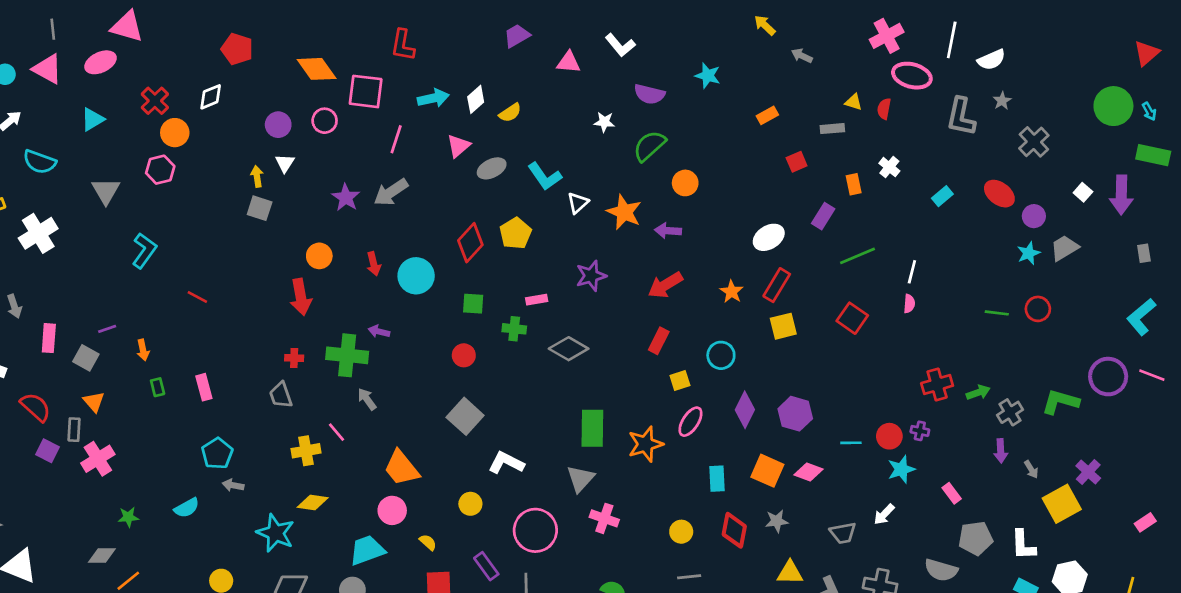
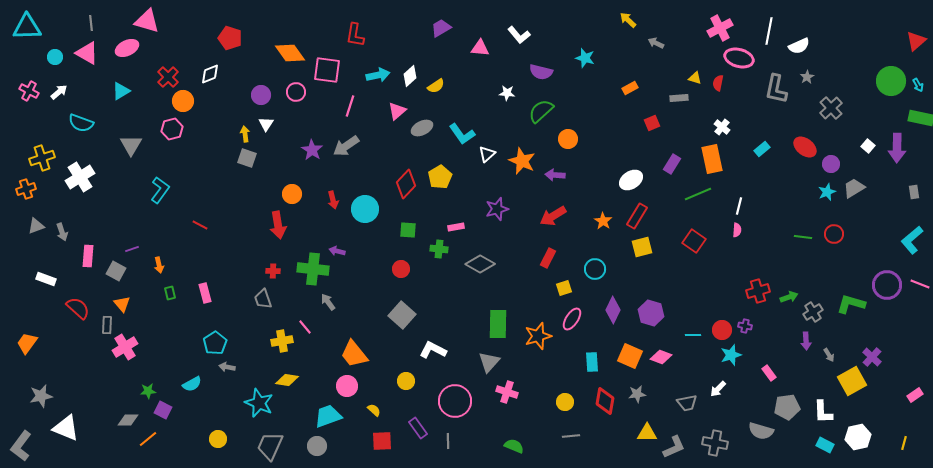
orange rectangle: (854, 184) -> (712, 159), moved, size x1.8
purple square: (47, 451) -> (163, 410), moved

